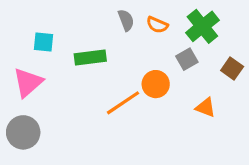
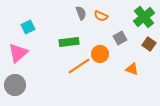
green cross: (202, 26) -> (144, 17), moved
cyan square: (43, 42) -> (28, 27), turned -32
green rectangle: (90, 58) -> (69, 42), moved

